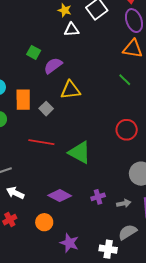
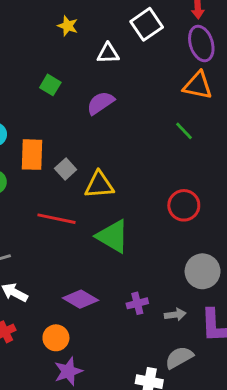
yellow star: (65, 10) -> (68, 26), moved
purple semicircle: (53, 66) -> (100, 103), moved
yellow triangle: (70, 90) -> (99, 185), moved
purple star: (69, 243) -> (68, 371), moved, turned 30

